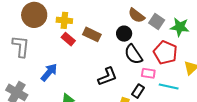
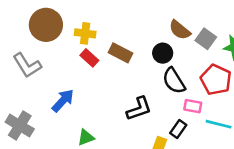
gray L-shape: (21, 46) -> (27, 65), turned 140

